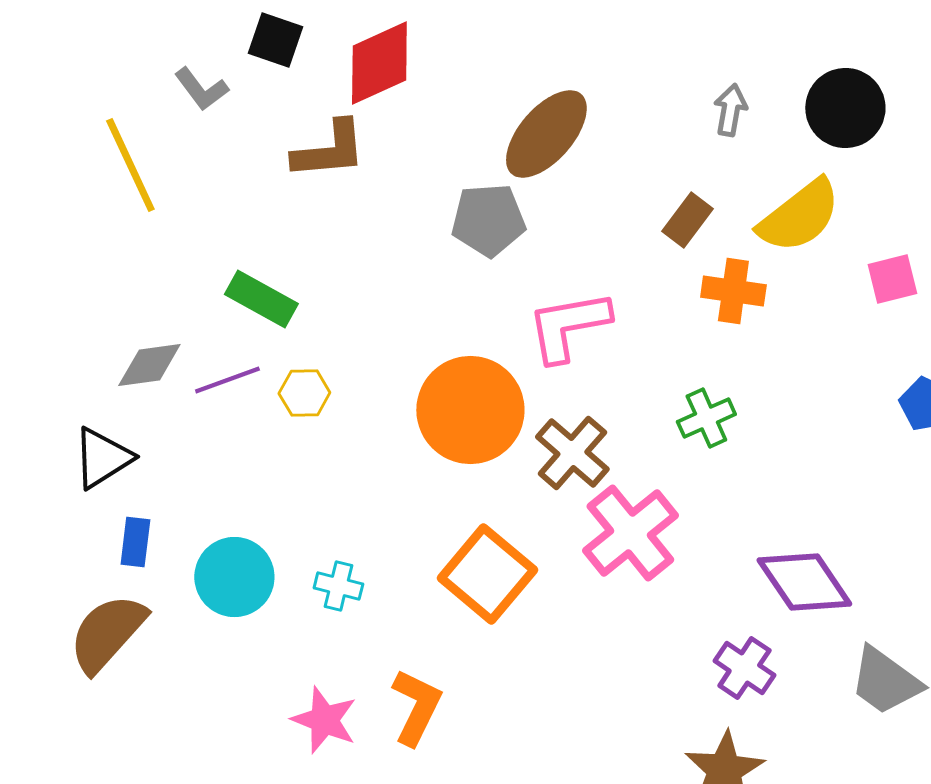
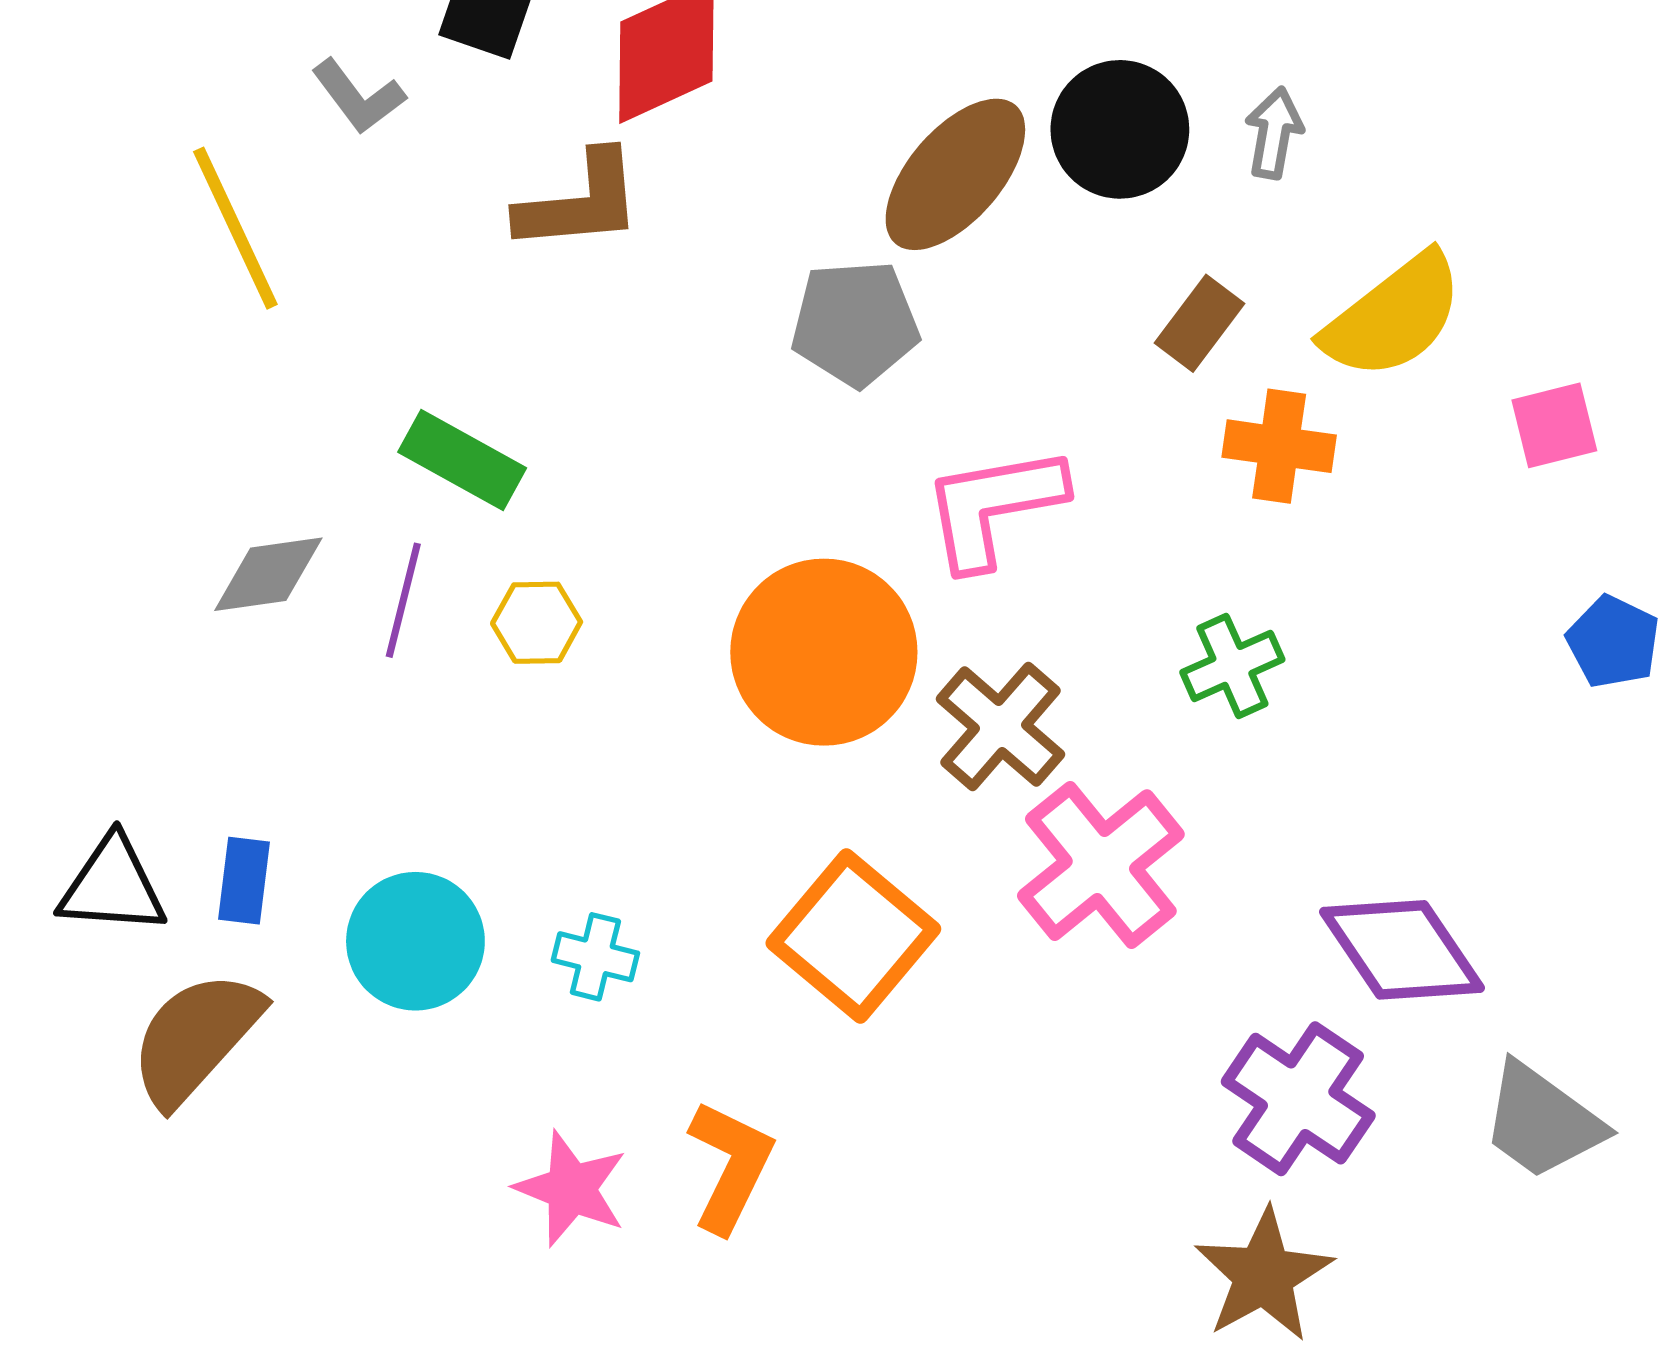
black circle: (845, 108) -> (1120, 129), moved
purple line: (227, 380) -> (403, 600), turned -56
black triangle: (102, 458) -> (113, 886), moved, turned 36
purple cross: (744, 668) -> (1298, 1099), size x1.4

